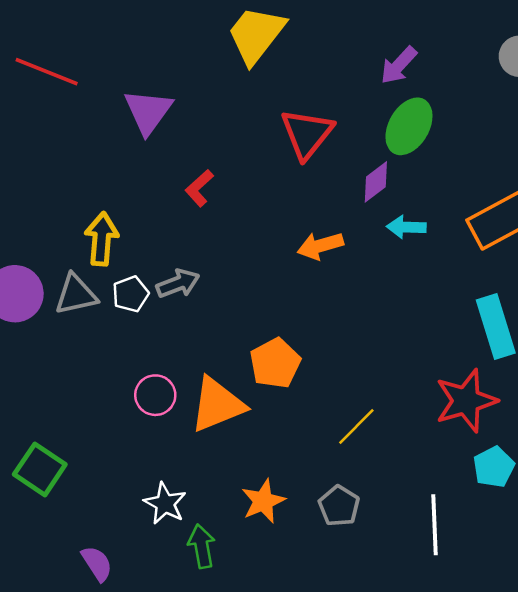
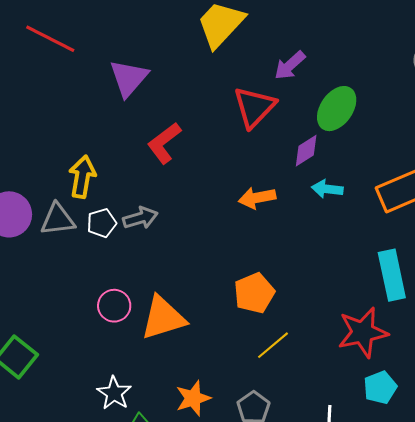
purple arrow: (399, 65) -> (290, 65), moved
red L-shape: (199, 188) -> (164, 143), size x1.4
orange pentagon: (275, 363) -> (254, 293), moved

